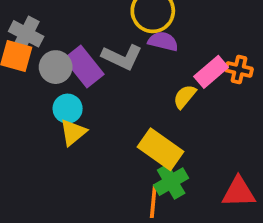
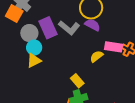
gray circle: (56, 67) -> (29, 33), moved
pink rectangle: (211, 72) -> (114, 47), turned 36
yellow rectangle: (161, 149) -> (77, 81), size x0.6

